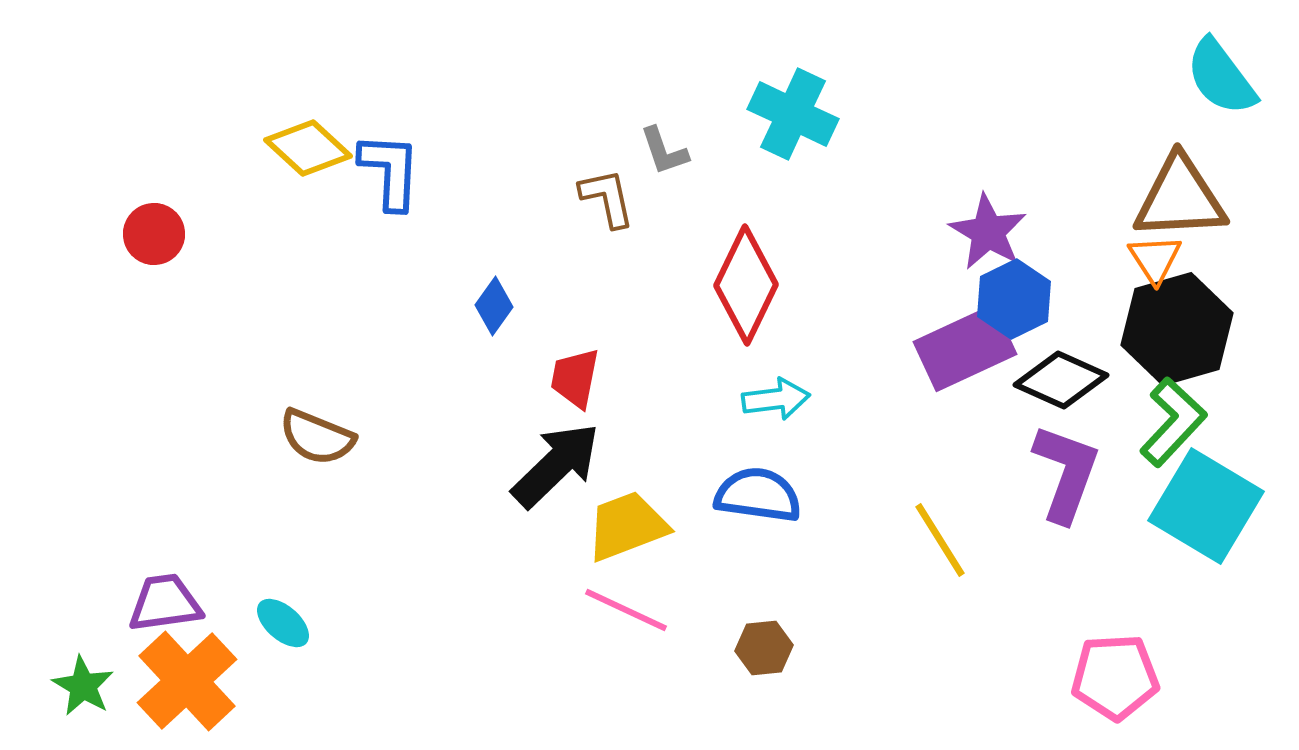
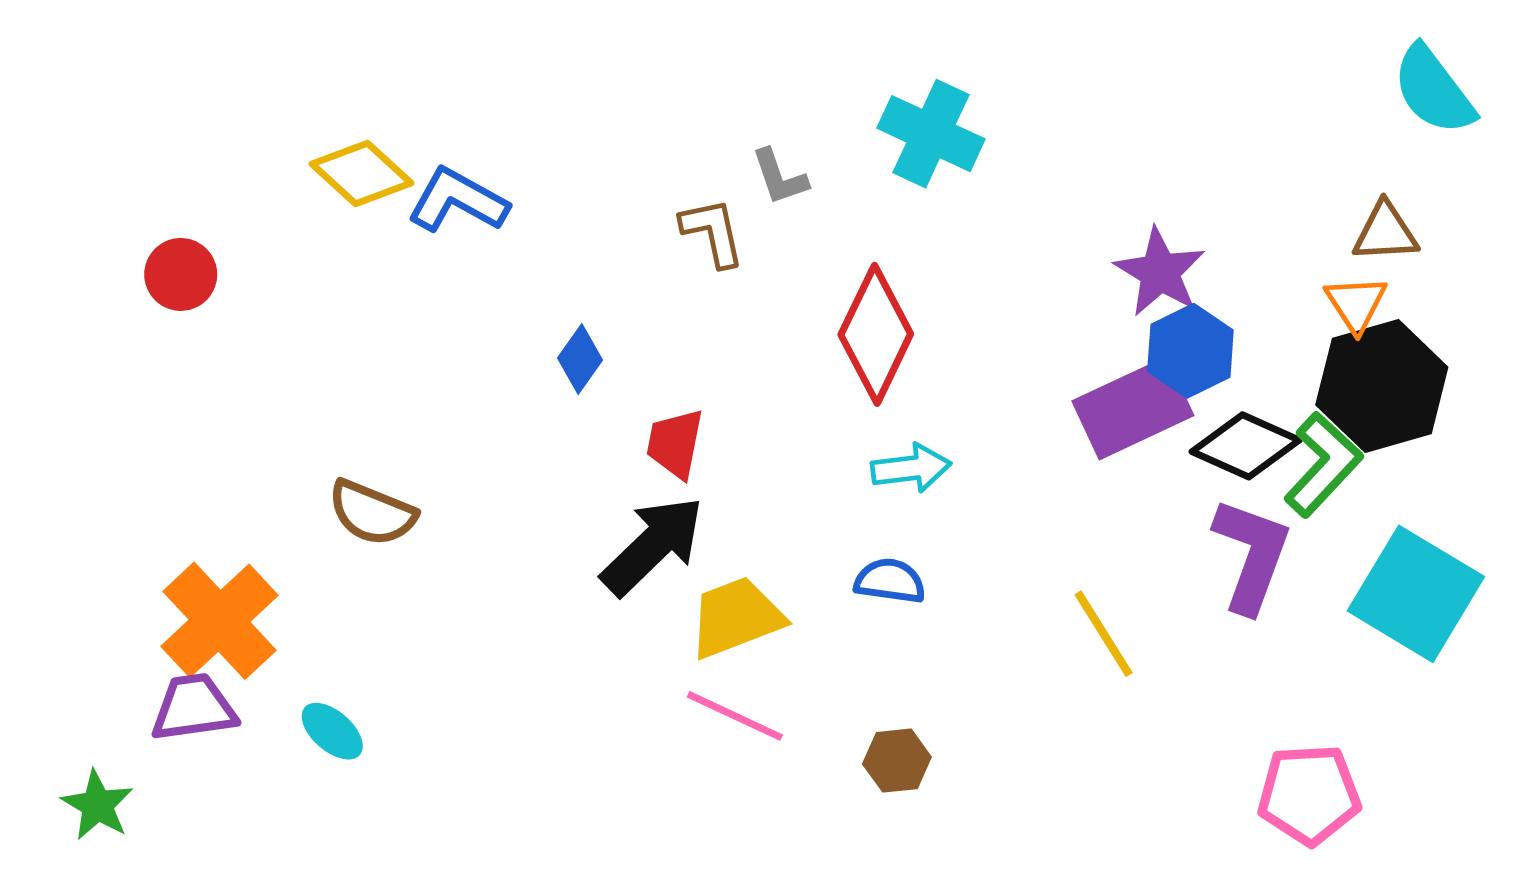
blue L-shape: (390, 171) -> (458, 200), turned -64
brown triangle: (1180, 198) -> (1385, 232), size x0.6
green L-shape: (1173, 422) -> (1323, 465), moved
blue semicircle: (758, 495) -> (890, 581), size x0.7
orange cross: (187, 681) -> (219, 621), moved

